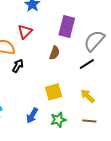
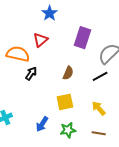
brown semicircle: (55, 53) -> (68, 73), moved

